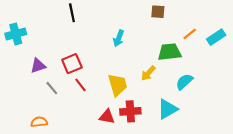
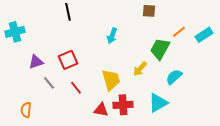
green trapezoid: (170, 52) -> (160, 49), turned -55
red line: (80, 85) -> (76, 88), moved
orange semicircle: (39, 122) -> (26, 110), moved, turned -77

